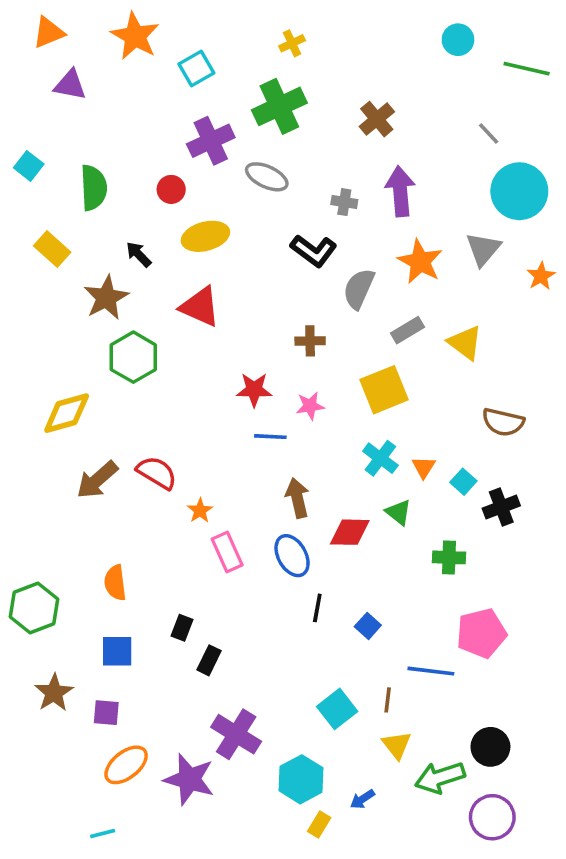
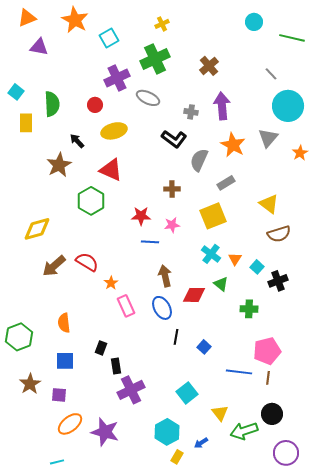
yellow rectangle: (52, 249) -> (26, 123), moved, turned 48
yellow triangle: (465, 343) -> (269, 204), moved
green hexagon: (133, 357) -> (91, 201), moved
brown semicircle: (503, 422) -> (279, 234), turned -30
black rectangle: (209, 660) -> (116, 366), turned -35
brown line: (388, 700) -> (268, 378), moved
purple cross: (236, 734) -> (131, 390), moved, turned 32
purple circle: (492, 817) -> (286, 453), moved

